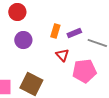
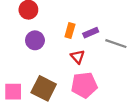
pink pentagon: (84, 71) -> (84, 85), moved

